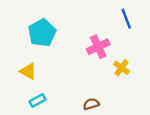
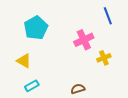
yellow cross: (122, 68) -> (104, 58), turned 32

